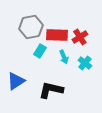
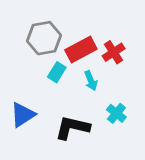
red rectangle: (57, 35) -> (81, 49), turned -30
cyan cross: (85, 63) -> (116, 113), moved

